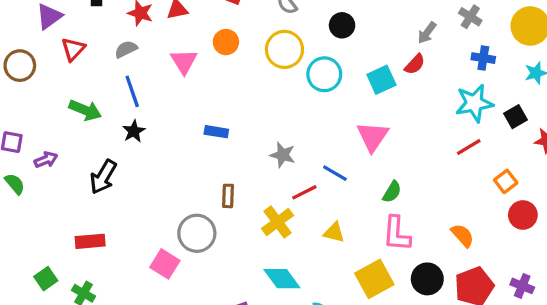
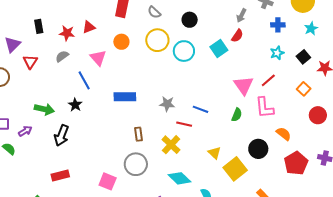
blue line: (132, 91) -> (84, 80), moved
cyan star: (474, 103) -> (277, 53), size x0.6
green arrow: (85, 110) -> (44, 109), moved
blue rectangle: (216, 132) -> (125, 97), size x1.5
pink triangle: (373, 137) -> (243, 85), moved
red line: (469, 147) -> (268, 80), moved
orange square: (506, 181) -> (304, 89), moved
red line: (304, 192) -> (184, 124), turned 49
yellow triangle: (334, 232) -> (214, 153), moved, turned 40
gray circle: (197, 233) -> (136, 164), moved
pink L-shape: (397, 234) -> (264, 108), moved
black circle: (427, 279) -> (258, 149), moved

